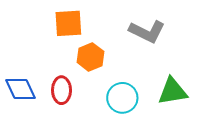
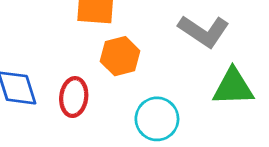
green triangle: (173, 91) -> (233, 87), moved

